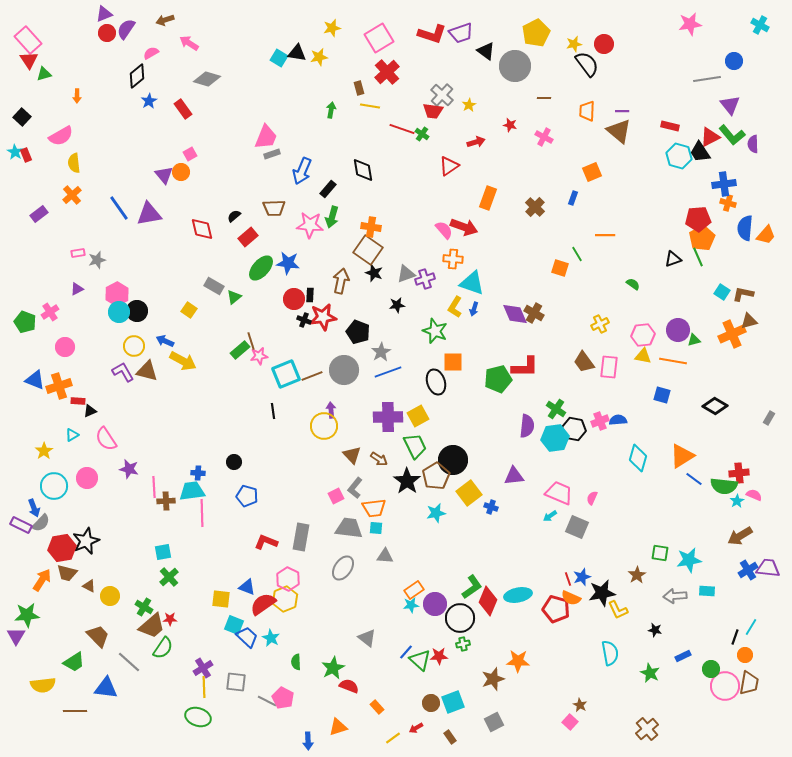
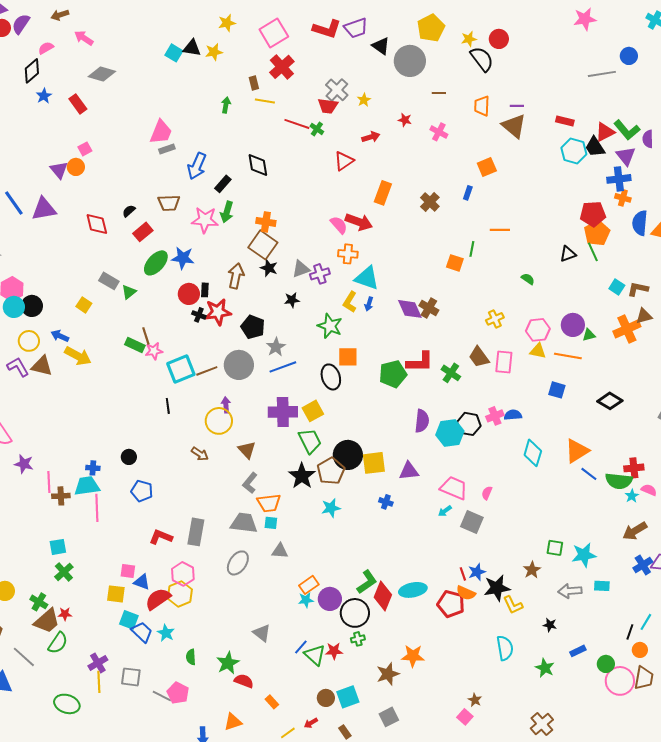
purple triangle: (730, 105) -> (626, 156), moved
green line: (577, 254) -> (472, 249), turned 42
green rectangle: (240, 350) -> (135, 345), turned 66
green cross: (556, 409) -> (451, 373), moved
brown arrow: (379, 459) -> (200, 454), moved
yellow square: (469, 493) -> (374, 463), moved, turned 30
pink square: (336, 496) -> (128, 571), moved, turned 35
green ellipse: (198, 717) -> (67, 704), moved

